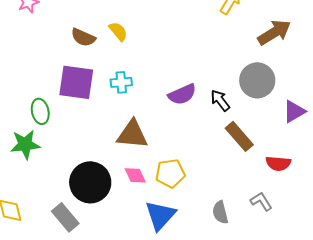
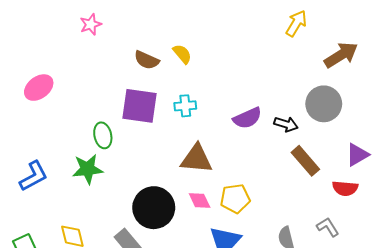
black arrow: (220, 100) -> (286, 124), turned 145
purple triangle: (294, 111) -> (357, 155), moved

